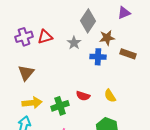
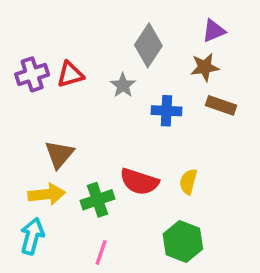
brown star: (107, 38) -> (205, 67), moved
brown triangle: (26, 73) -> (59, 154), moved
red semicircle: (83, 96) -> (139, 182), size x1.5
yellow semicircle: (110, 96) -> (188, 182), turned 48

